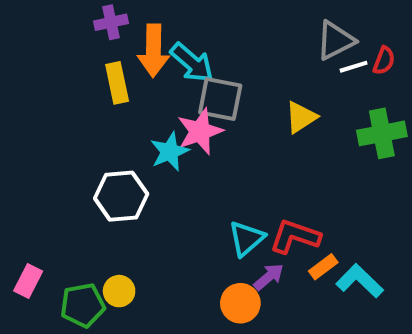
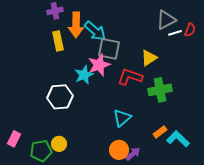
green cross: (382, 133) -> (160, 90), moved
red L-shape: (295, 236) -> (130, 77), moved
purple arrow: (269, 277) -> (133, 154), moved

